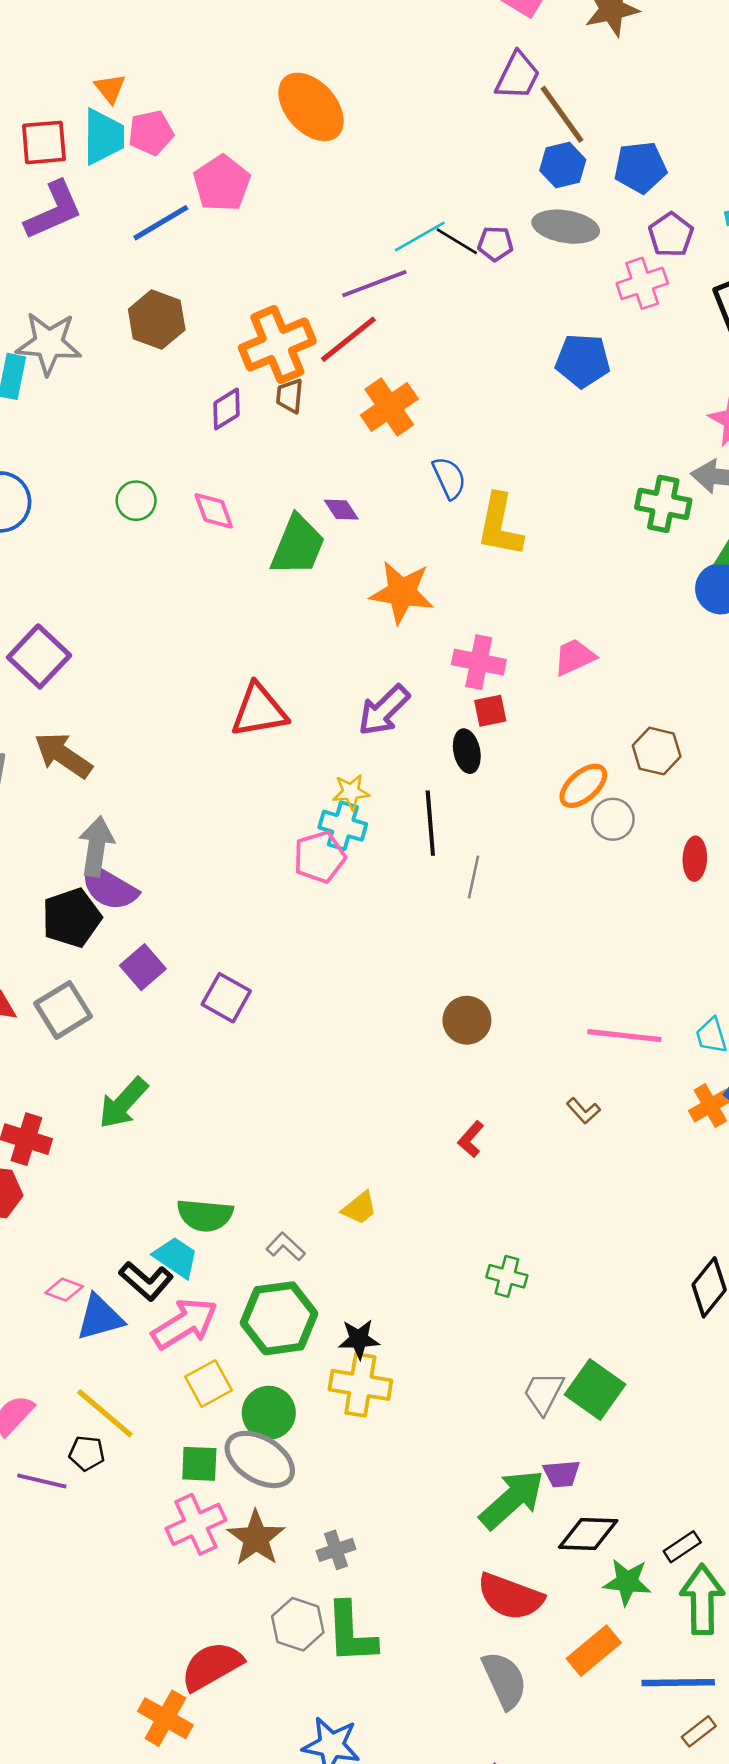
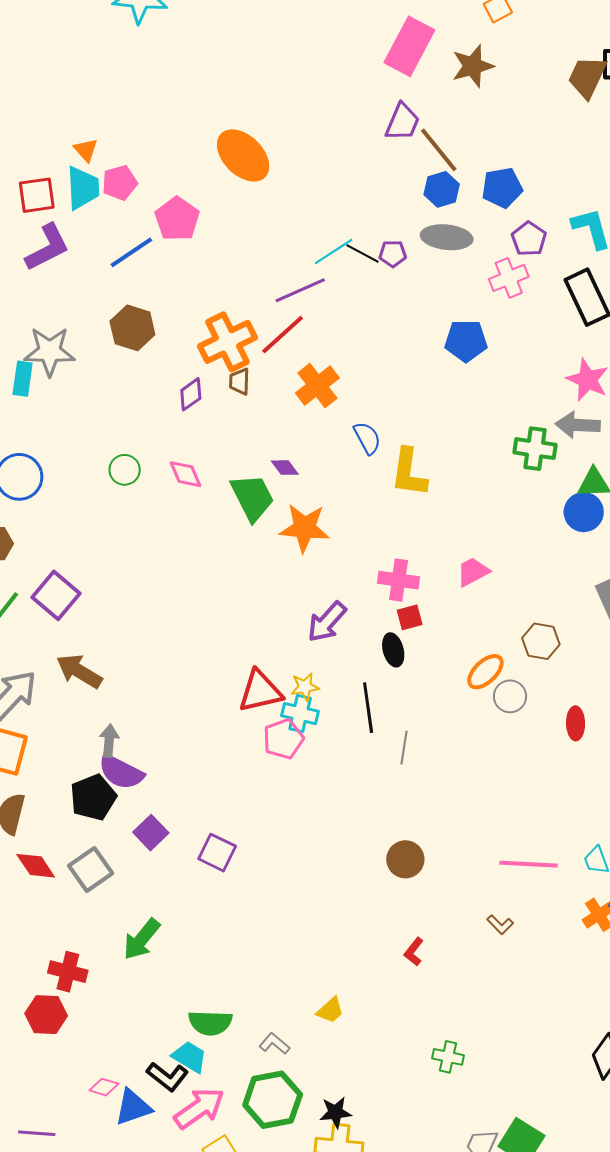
green trapezoid: (298, 545) -> (252, 497), turned -46
orange star: (402, 592) -> (304, 528), moved
red triangle: (259, 711) -> (260, 691), moved
gray arrow: (96, 846) -> (109, 741), size x0.7

